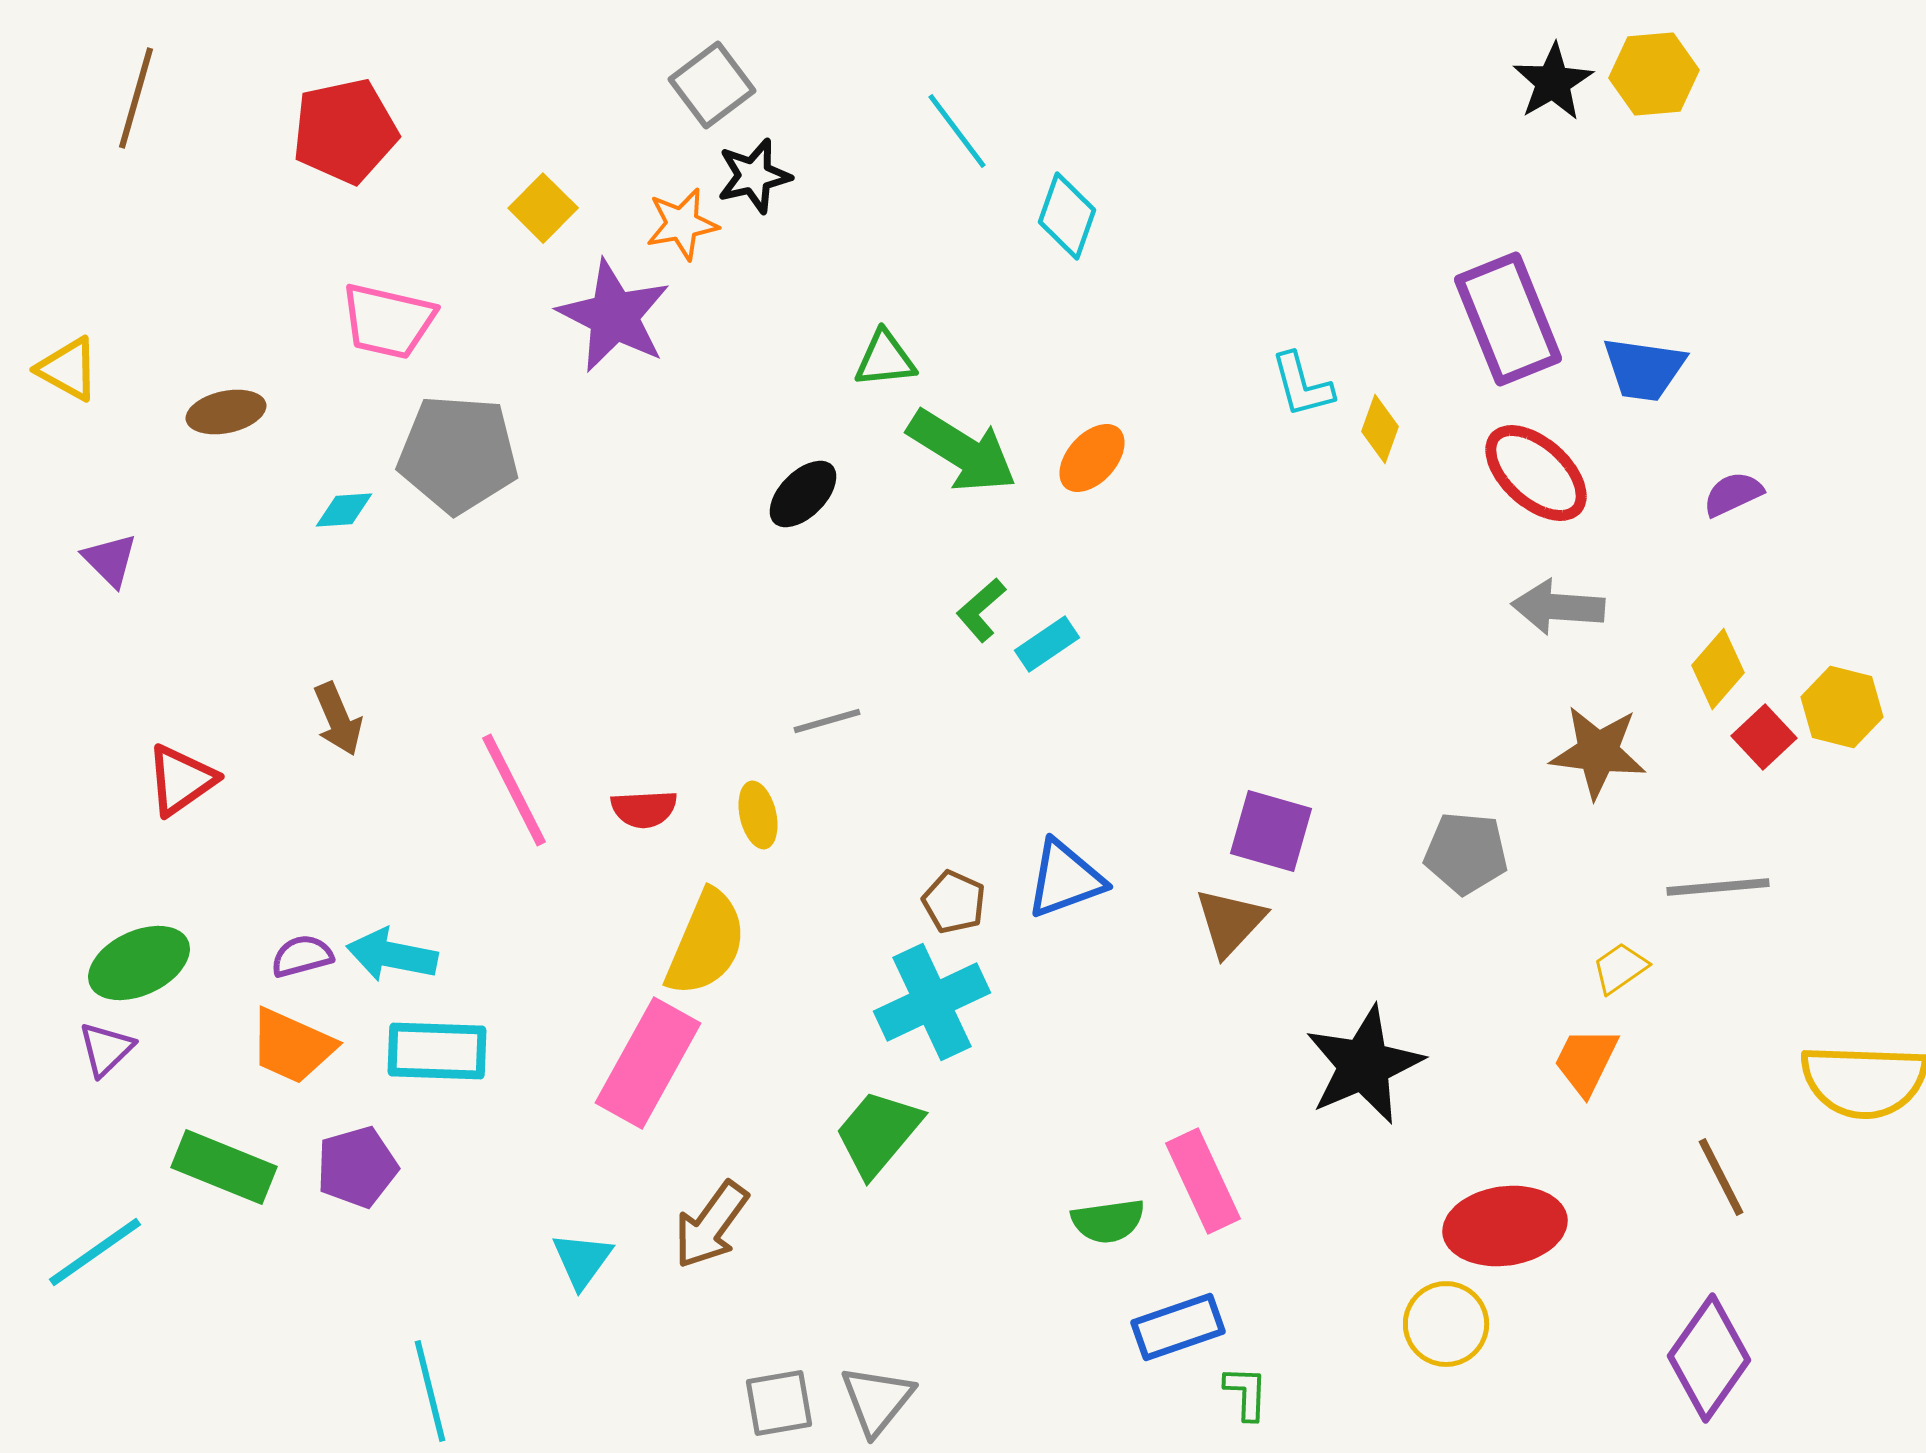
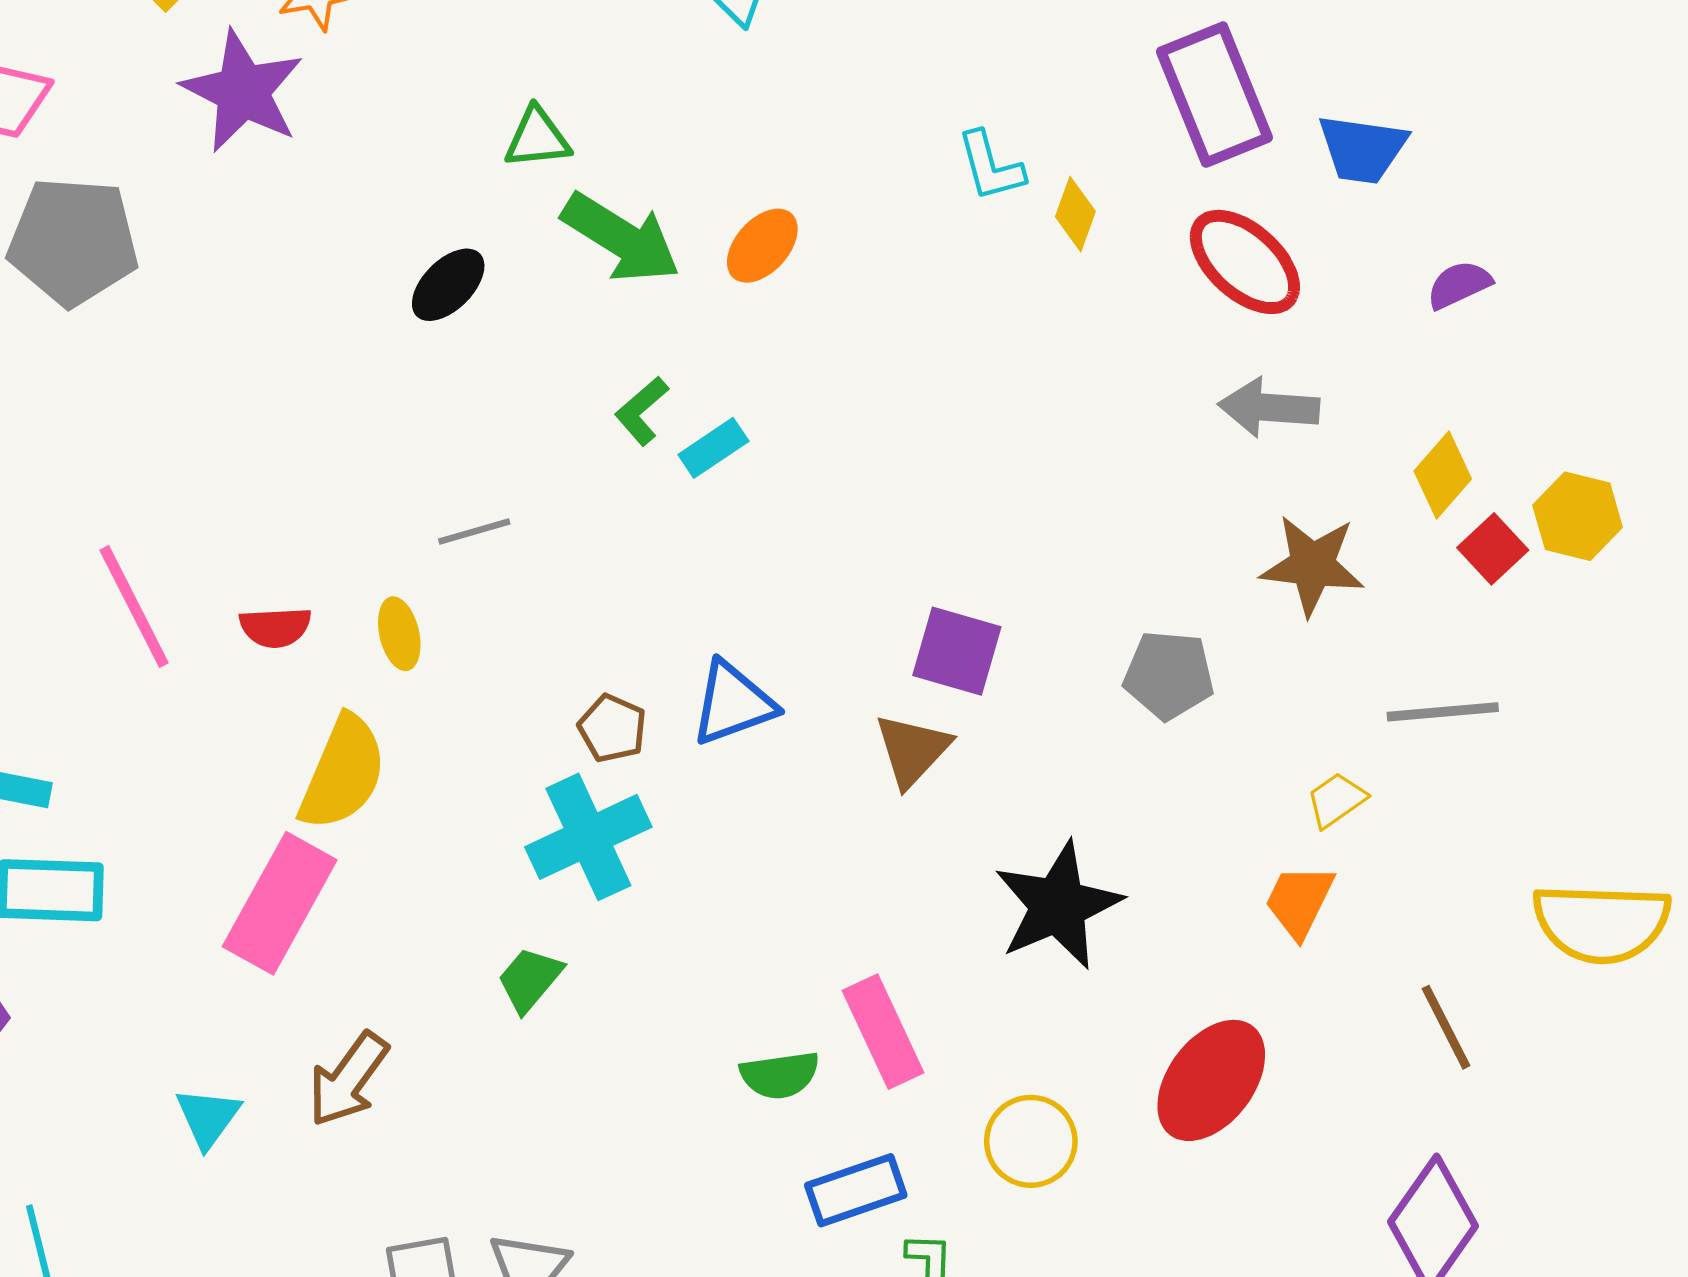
green trapezoid: (878, 1133) -> (530, 979), size x0.7
red ellipse: (1505, 1226) -> (1211, 1080), turned -45
yellow circle: (1446, 1324) -> (1031, 1141), moved

